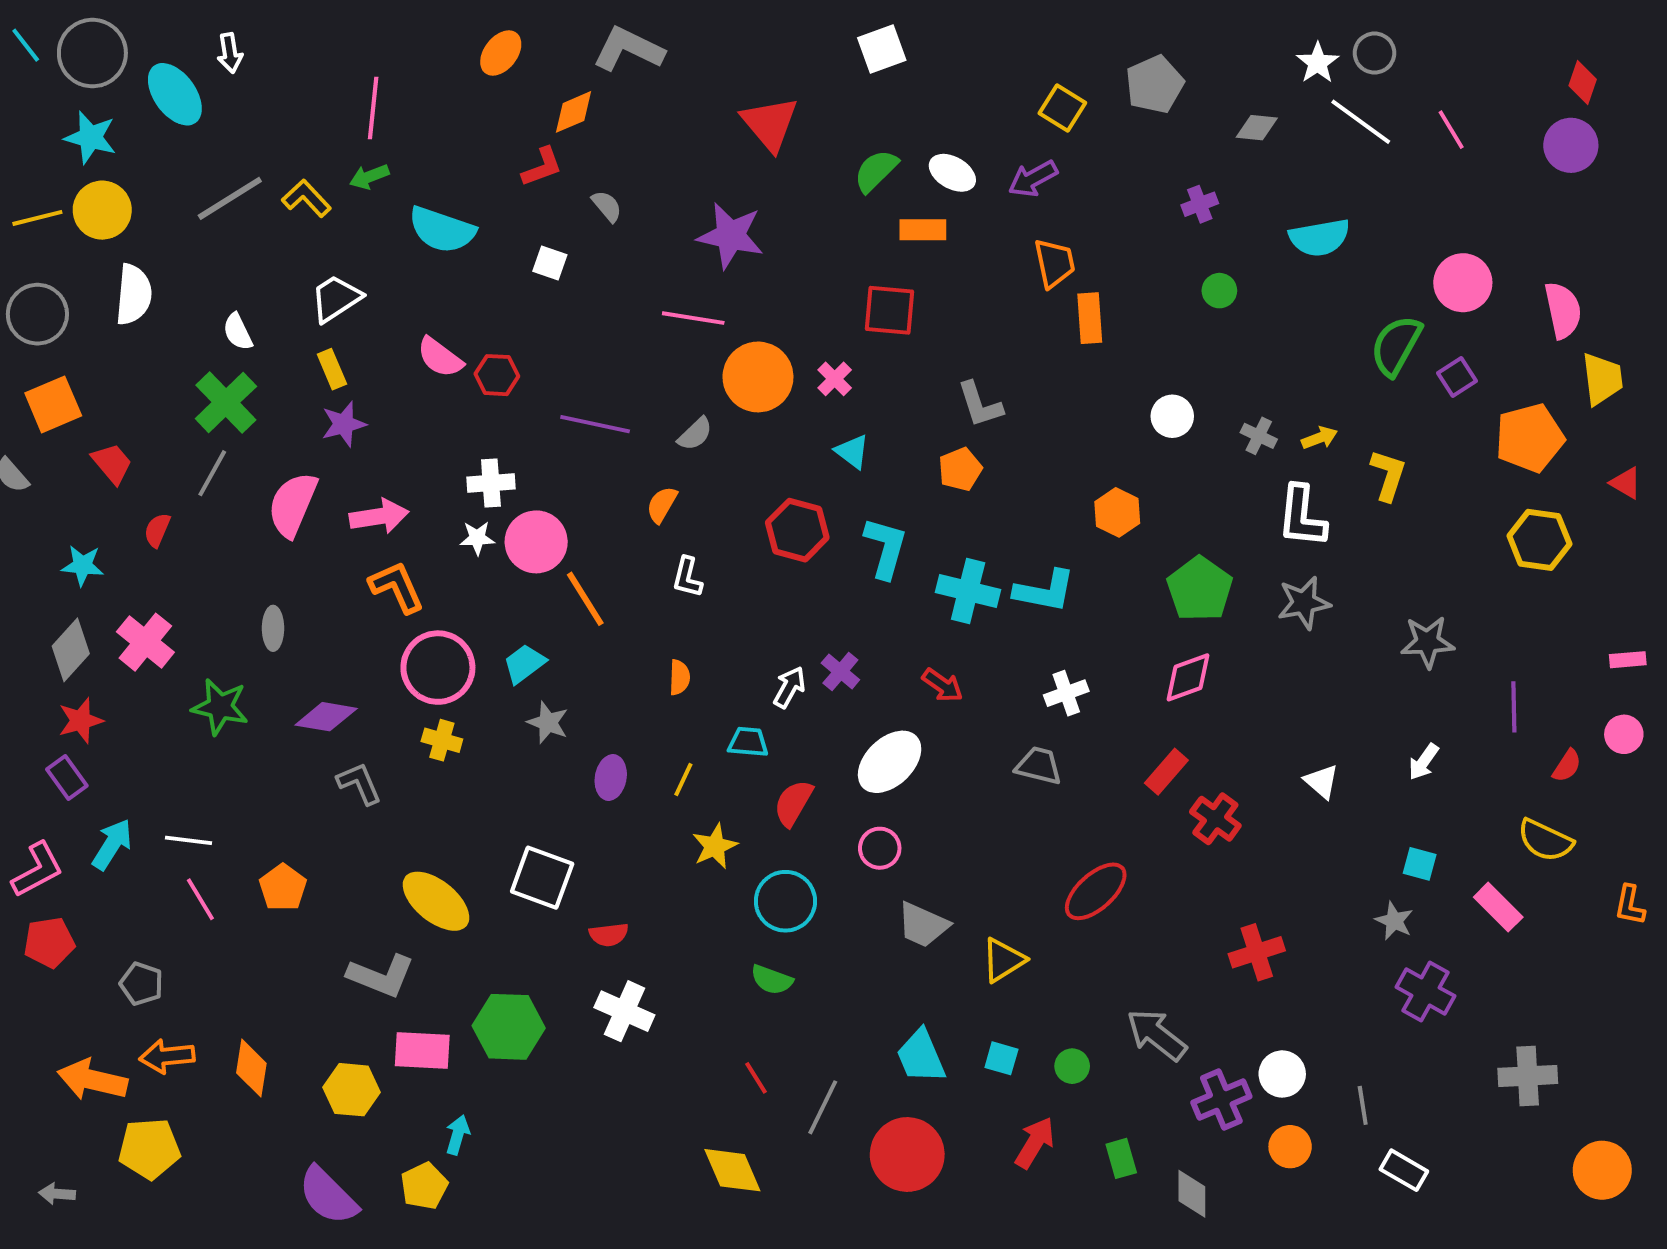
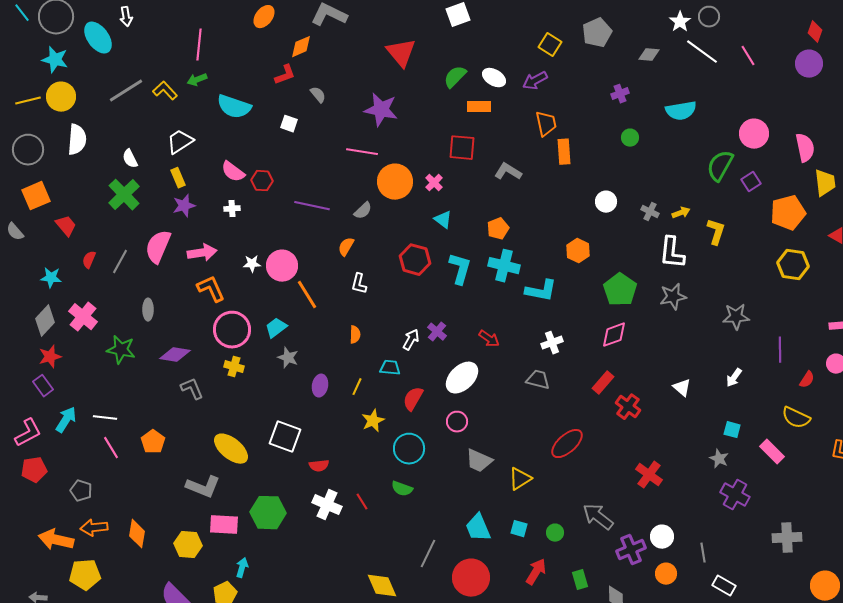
gray L-shape: (980, 404) -> (508, 172), moved, turned 140
gray line: (212, 473) -> (120, 262), moved
white cross: (491, 483) -> (232, 209), moved, size x0.7
cyan cross: (968, 591) -> (504, 266), moved
red cross: (1257, 952) -> (649, 475), turned -36
red line: (756, 1078) -> (362, 502), moved

